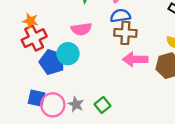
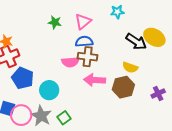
pink semicircle: (81, 29) -> (70, 62), moved
cyan circle: (68, 54) -> (49, 90), moved
gray star: (76, 104) -> (41, 116), size x1.5

